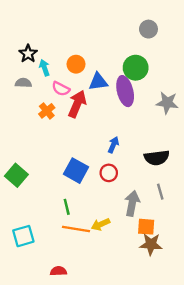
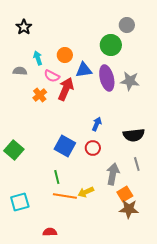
black star: (28, 54) -> (24, 27), moved
green circle: (136, 68) -> (111, 45), moved
gray star: (167, 103) -> (130, 81), moved
orange square: (146, 227) -> (125, 194), turned -35

